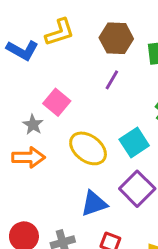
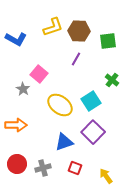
yellow L-shape: (60, 32) -> (53, 27), moved
orange arrow: (28, 157) -> (16, 125), moved

